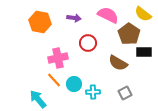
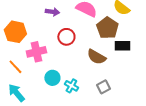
orange hexagon: (40, 22) -> (15, 32), moved
orange line: (54, 80) -> (15, 67), moved
cyan cross: (93, 92) -> (71, 86), turned 32

